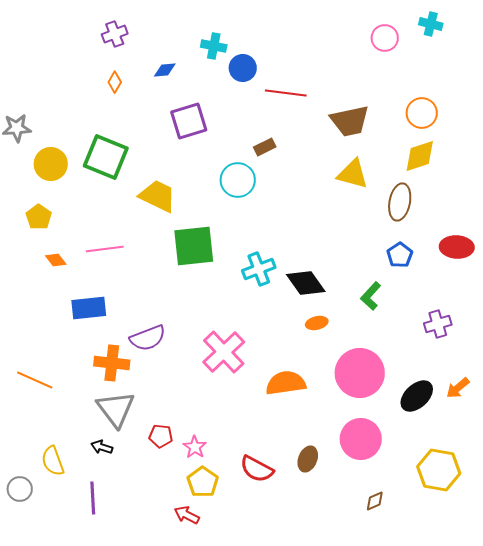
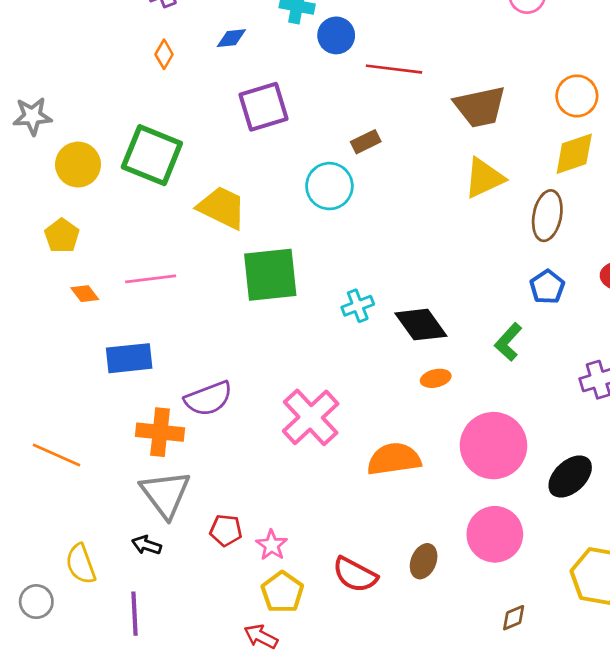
yellow triangle: (353, 174) -> (484, 178), turned -40
cyan cross: (259, 269) -> (358, 306), size x0.7

